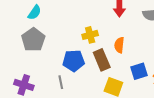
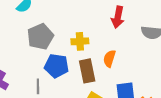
gray pentagon: (33, 40) -> (40, 37), moved

